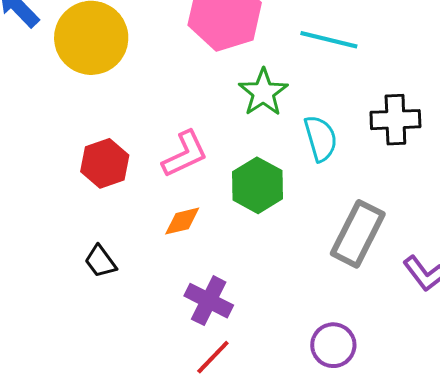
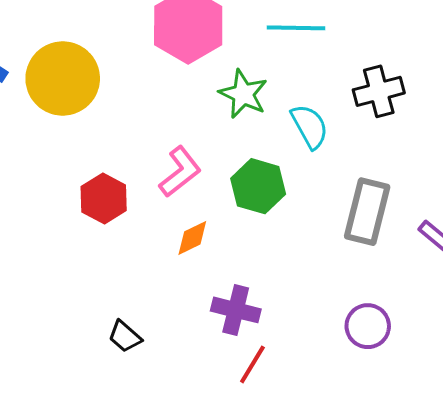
black trapezoid: (101, 261) -> (125, 337), moved

